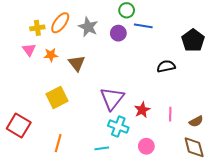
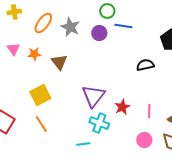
yellow cross: (37, 28) -> (14, 12), moved
orange line: (58, 143) -> (41, 124), moved, turned -48
pink circle: (146, 146) -> (144, 140), moved

